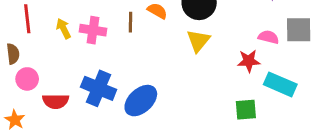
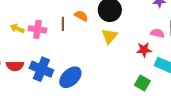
yellow arrow: (63, 29) -> (17, 28), turned -40
red semicircle: (56, 101) -> (15, 66), moved
green square: (246, 110) -> (142, 83), turned 35

